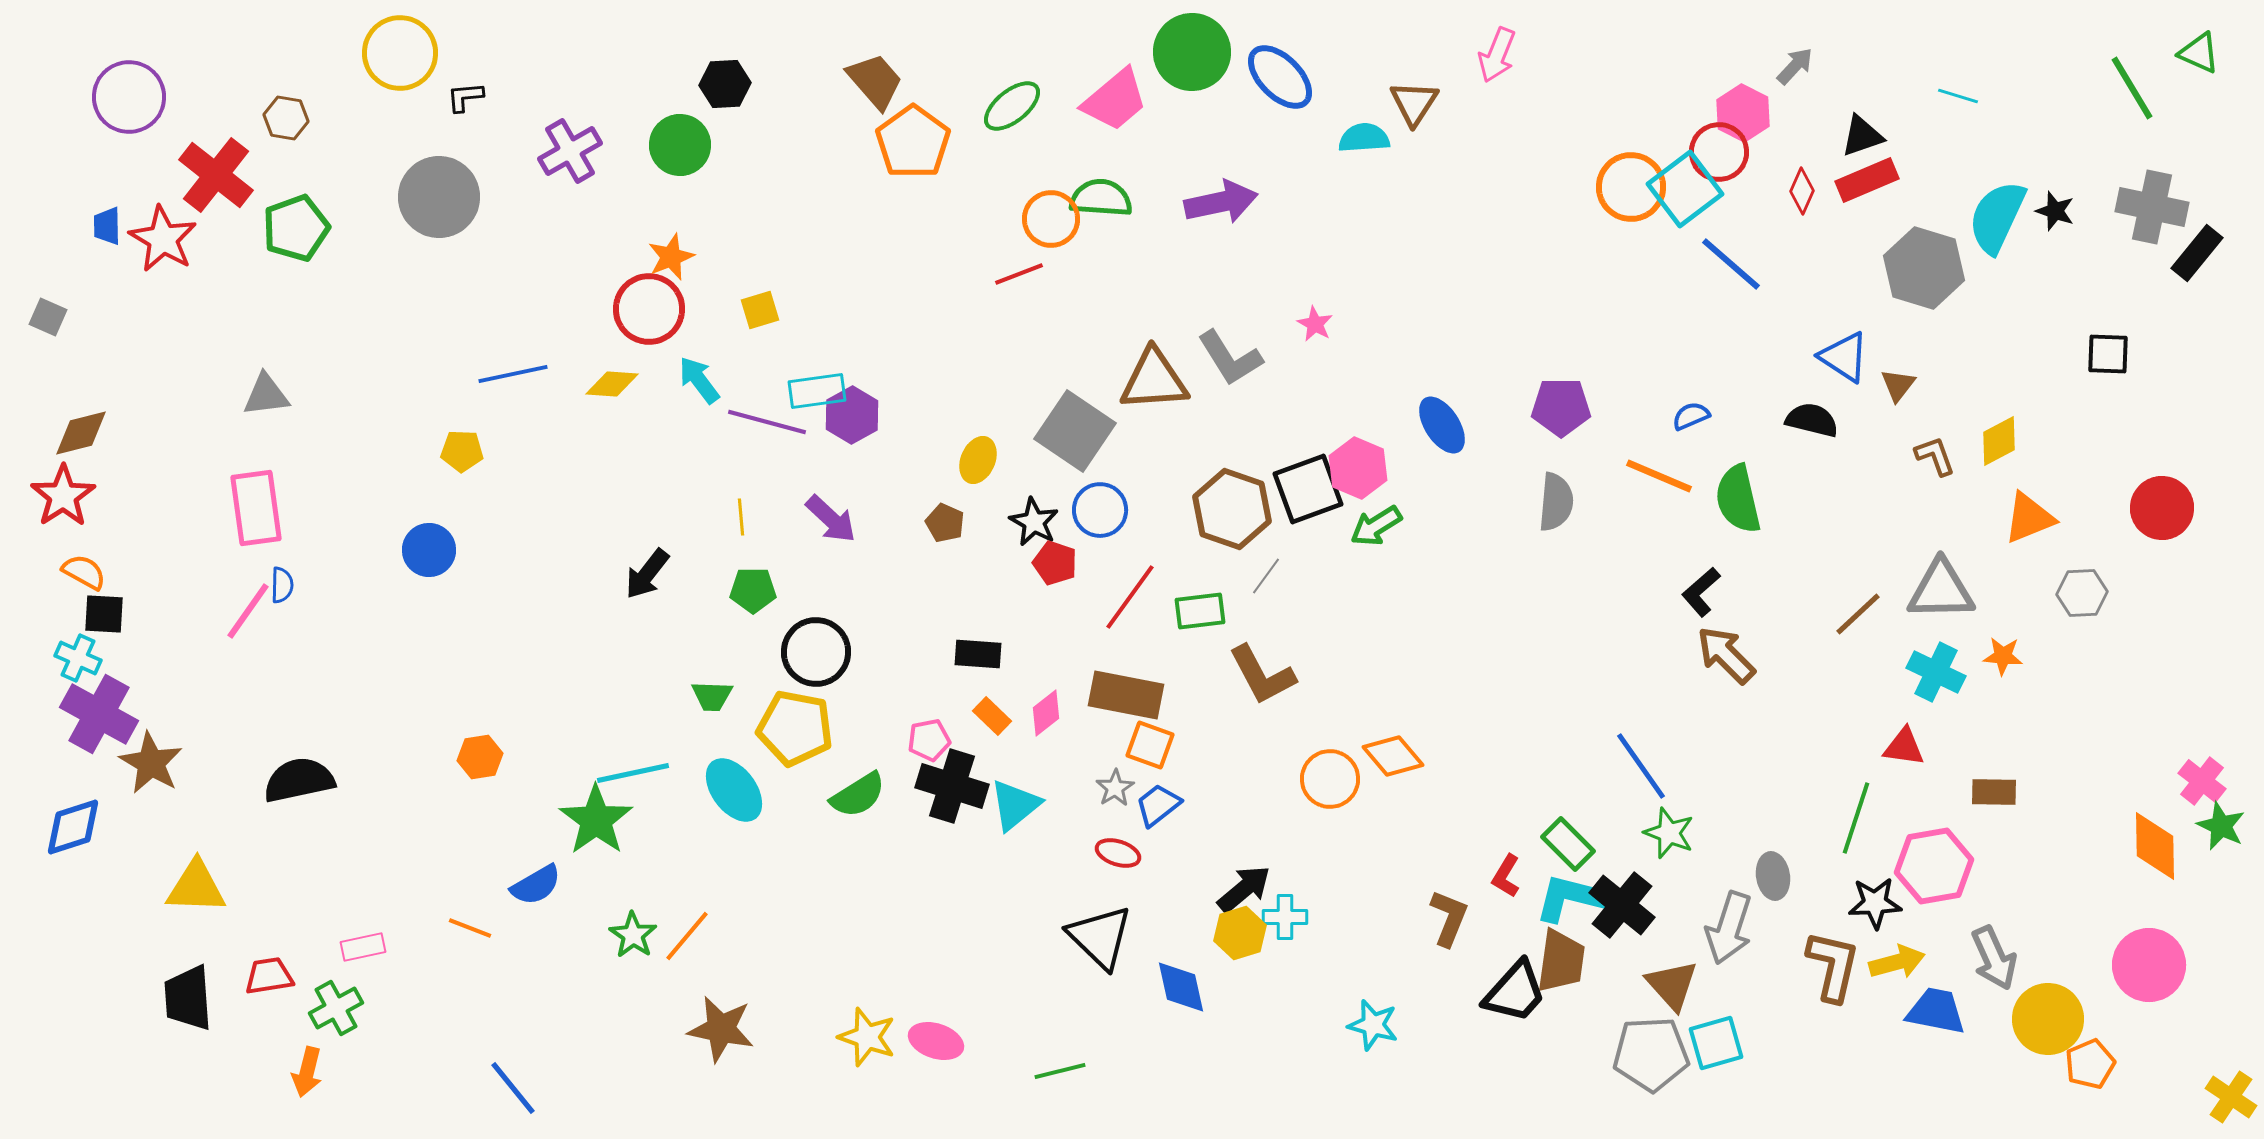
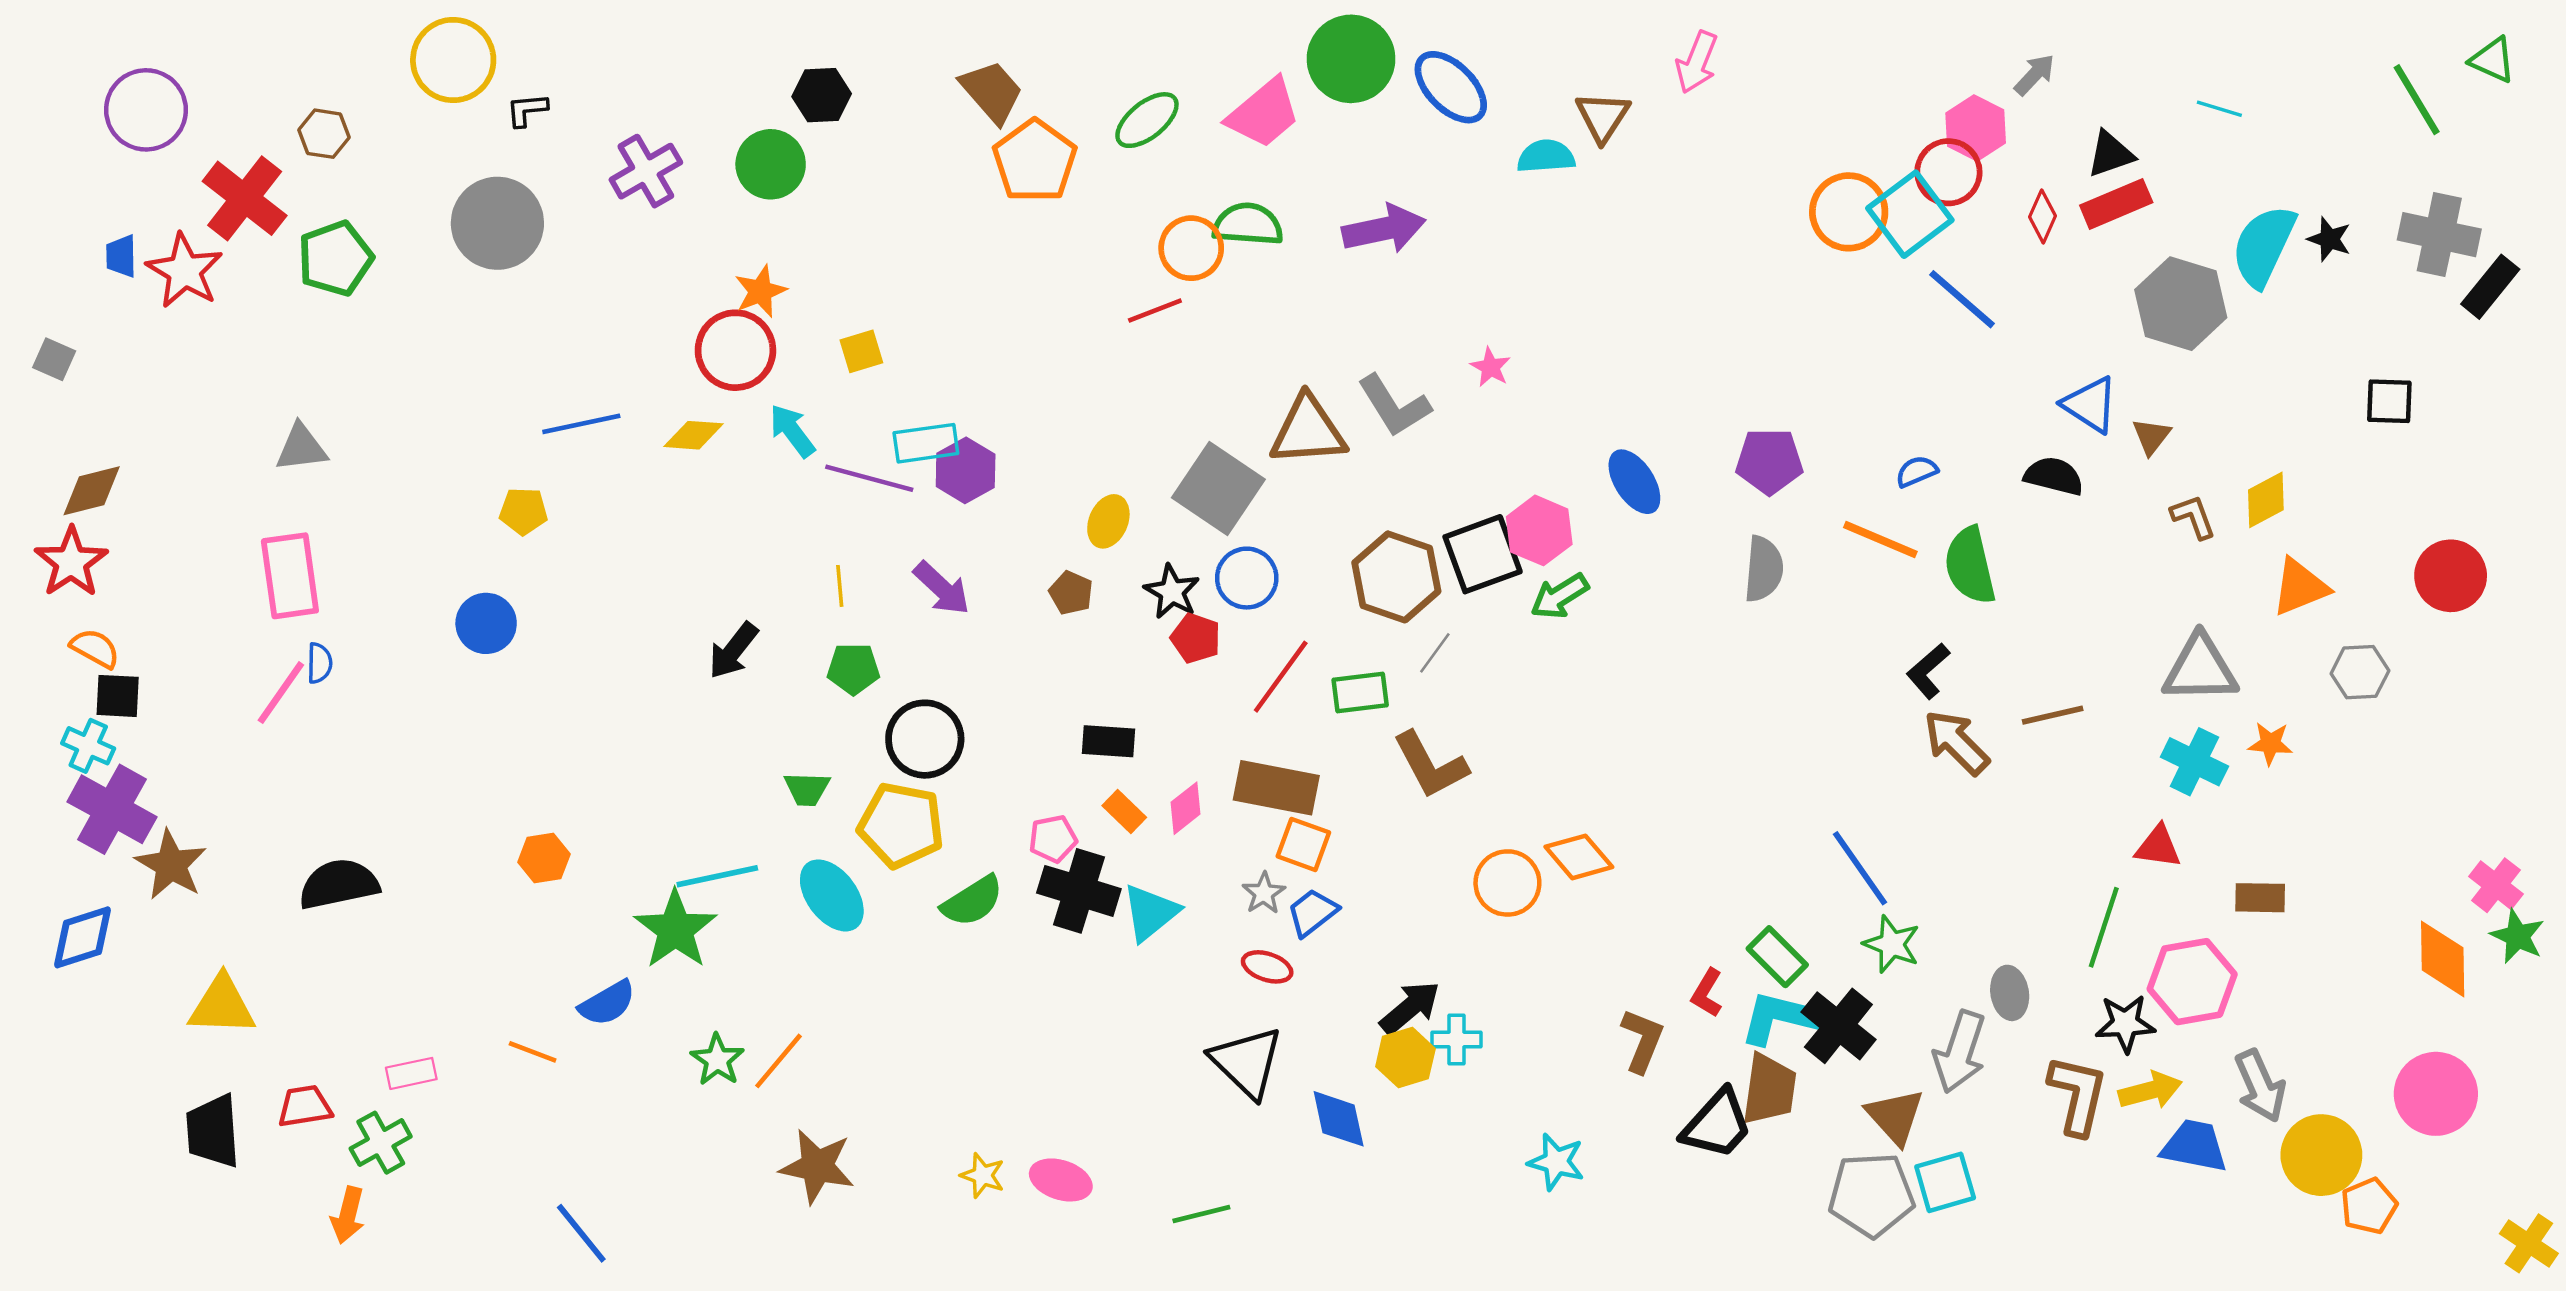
brown line: (1858, 614) -> (2053, 715), moved, turned 30
yellow star: (867, 1037) -> (983, 1175), size x0.7

